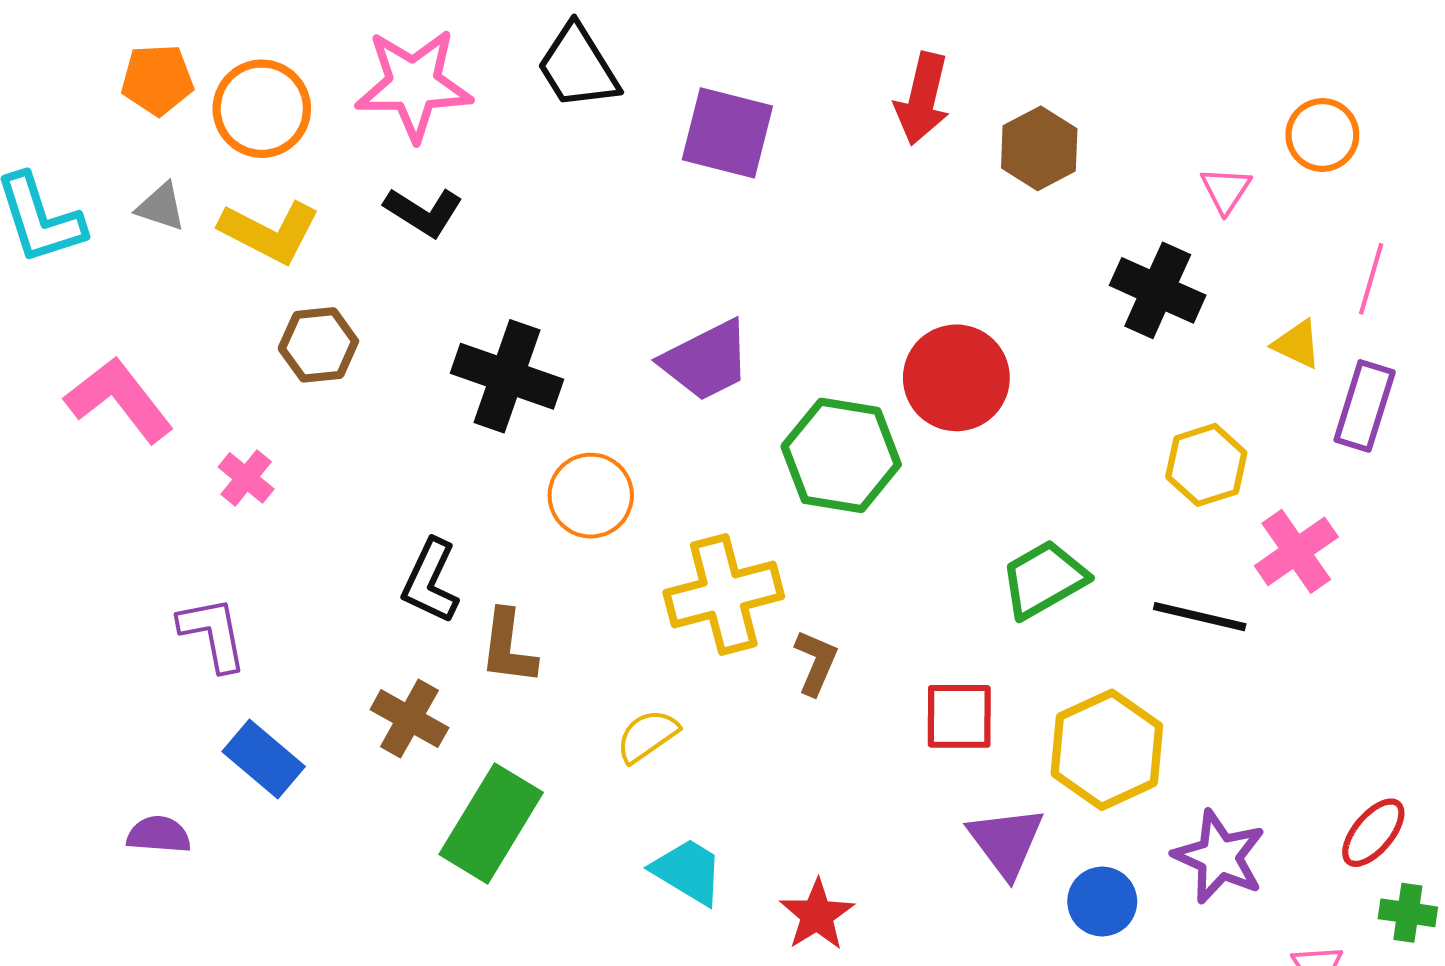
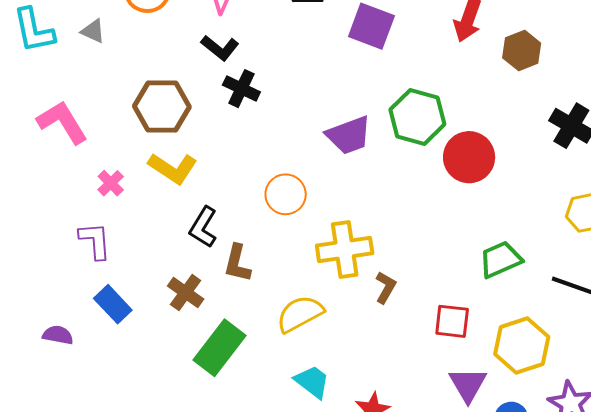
yellow L-shape: (270, 232) -> (173, 168), moved
brown hexagon: (318, 345) -> (162, 107), size x1.5
black cross: (507, 376) -> (241, 89), moved, size x0.7
green hexagon: (841, 455) -> (417, 117), moved
pink cross: (246, 478) -> (111, 183), moved
yellow semicircle: (647, 736) -> (300, 314), size x1.5

